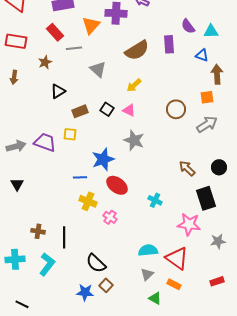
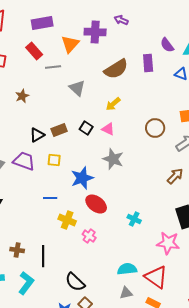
brown star: (45, 62) -> (22, 96), moved
black triangle: (58, 91) -> (37, 135), moved
yellow square: (70, 134) -> (54, 160), moved
brown arrow: (187, 168) -> (175, 176), moved, turned 90
blue line: (80, 177) -> (50, 198), moved
gray triangle: (147, 274) -> (126, 293), turned 32

